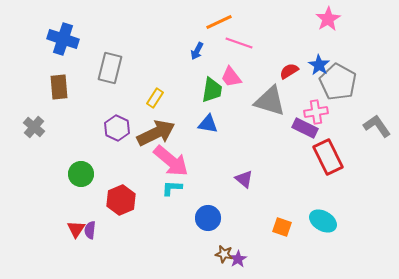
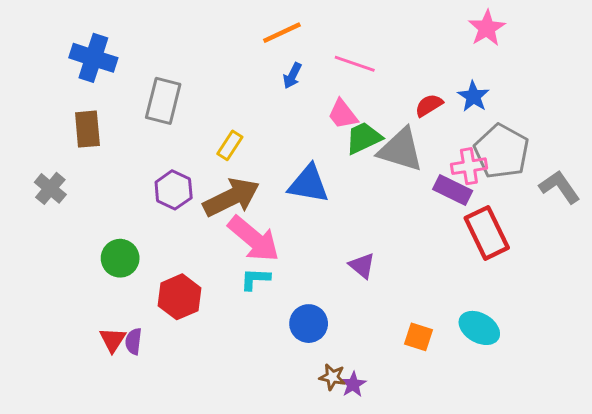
orange line: (219, 22) -> (282, 33), moved
gray pentagon: (338, 82) -> (502, 151), moved
green trapezoid: (212, 90) -> (364, 138), moved, turned -124
blue triangle: (208, 124) -> (309, 184), size x1.4

